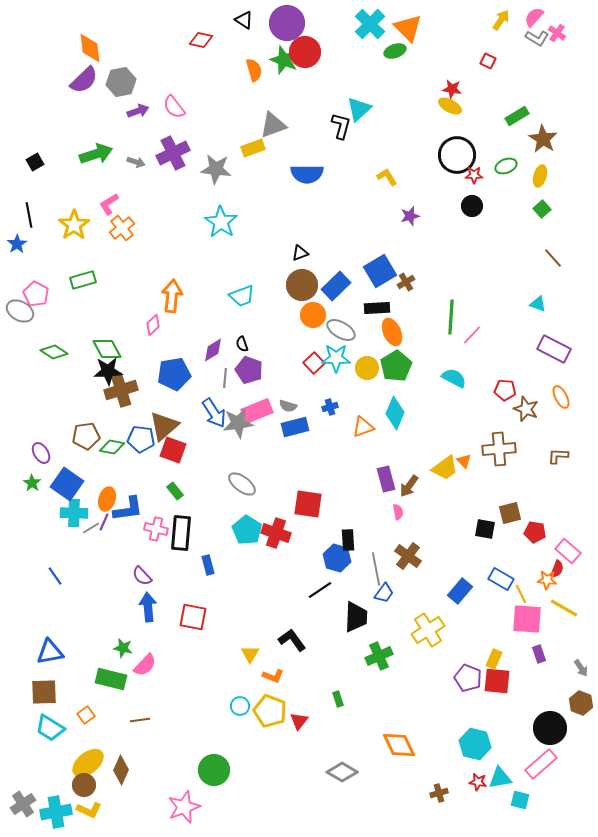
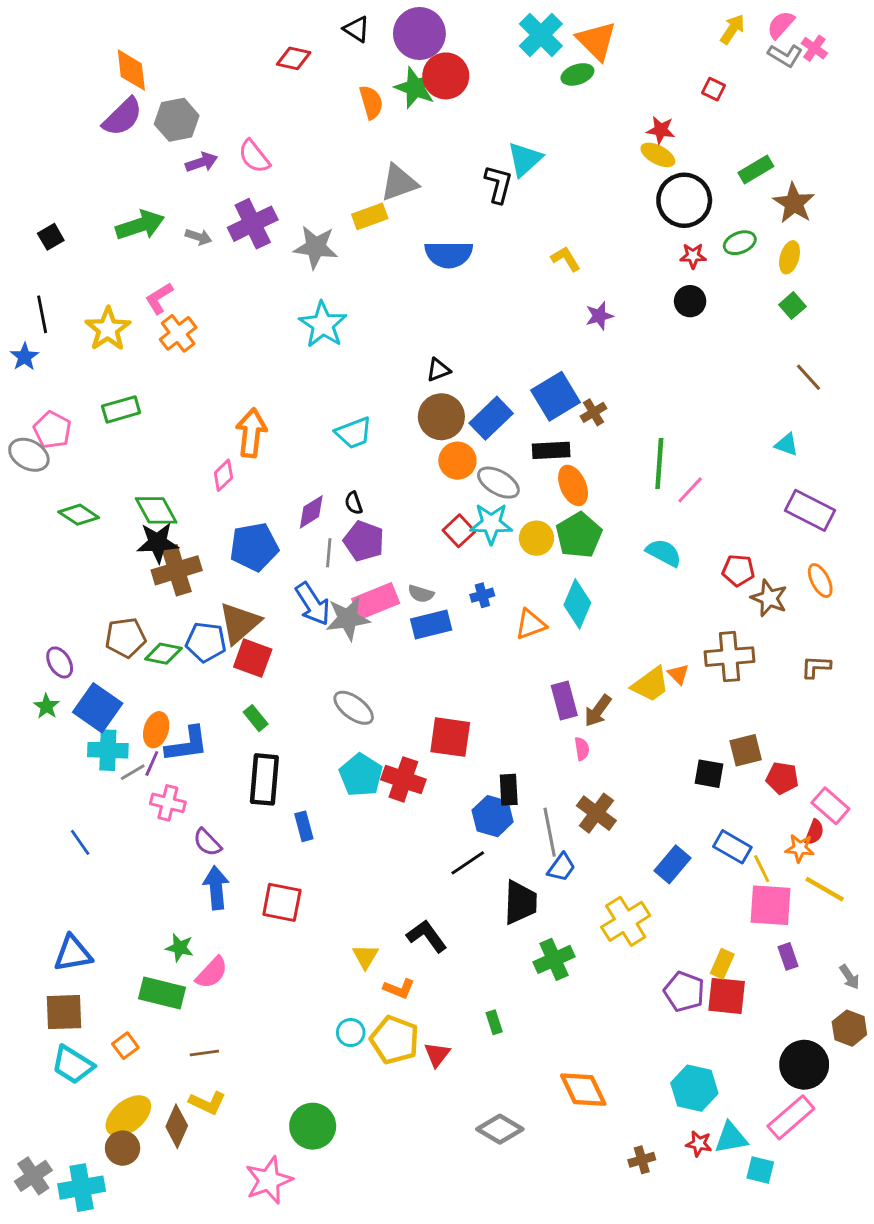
black circle: (457, 155) -> (684, 200), moved
pink cross: (156, 529) -> (168, 803), moved
yellow L-shape: (89, 810) -> (207, 1103), moved

